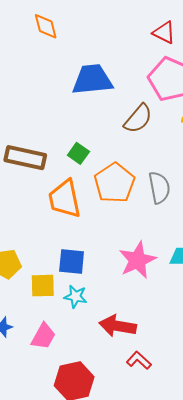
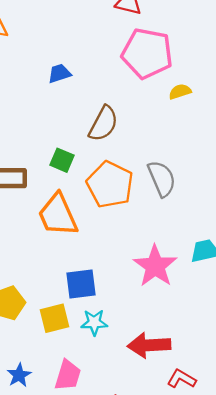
blue trapezoid: (92, 80) -> (59, 73), size x0.5
brown semicircle: (138, 119) -> (103, 124), moved

